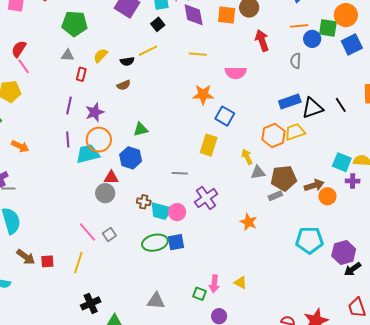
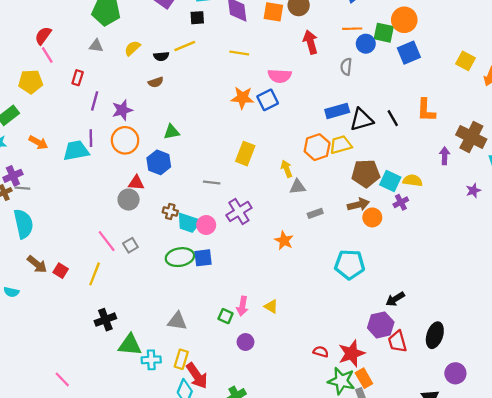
black square: (158, 24) -> (197, 18), turned 32
red rectangle: (81, 74) -> (78, 78), moved
blue square: (225, 116) -> (268, 100), moved, turned 30
cyan trapezoid: (88, 154) -> (76, 151), moved
brown pentagon: (284, 178) -> (366, 173), moved
purple cross: (353, 181) -> (401, 202), turned -32
purple hexagon: (344, 253) -> (381, 325), moved
red square: (47, 261) -> (61, 271), turned 32

